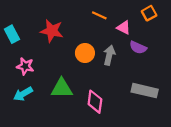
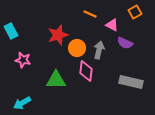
red star: (52, 31) -> (58, 35), moved, turned -30
cyan arrow: (23, 94) -> (22, 103), moved
pink diamond: (95, 102) -> (86, 71), moved

